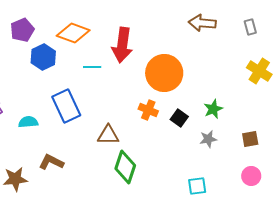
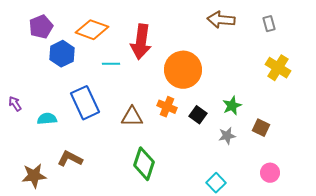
brown triangle: (108, 135) -> (132, 117), moved
brown square: (250, 139) -> (261, 128), moved, turned 36
cyan square: (197, 186) -> (216, 183), turned -36

